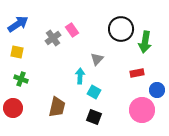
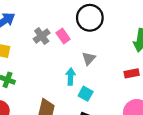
black circle: (121, 29) -> (90, 18), moved
pink rectangle: (72, 30) -> (63, 36), moved

